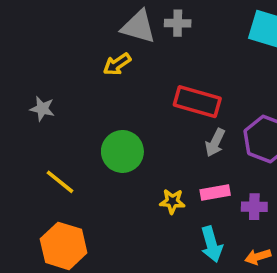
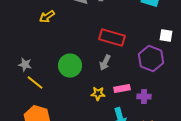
yellow arrow: (117, 64) -> (47, 17), moved
gray star: (42, 109) -> (25, 65), moved
gray arrow: (215, 143) -> (105, 63), moved

